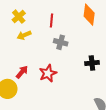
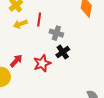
red line: (51, 20) -> (39, 20), moved
black cross: (92, 63) -> (63, 52), moved, turned -32

